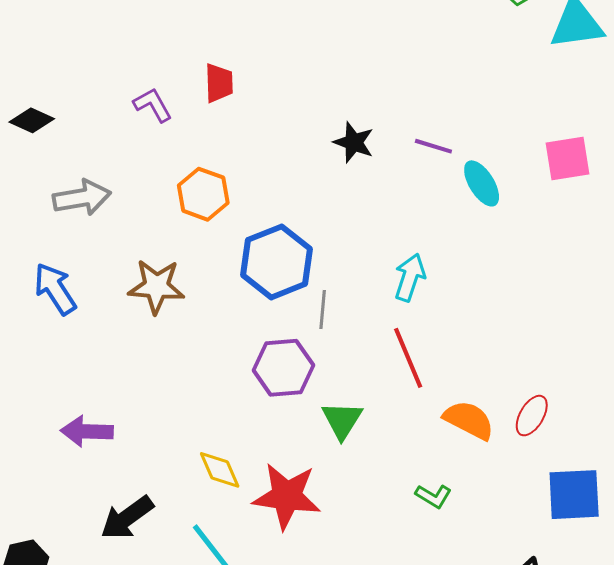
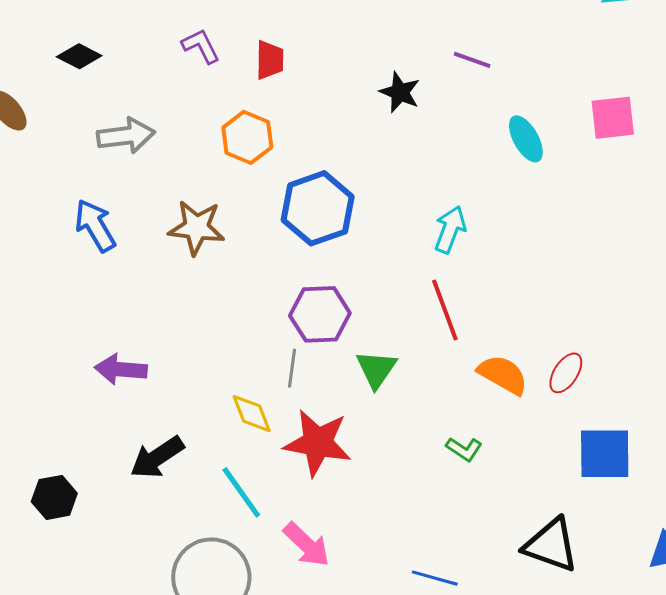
red trapezoid: (219, 83) -> (270, 60), moved
purple line: (433, 146) -> (472, 60), moved
gray line: (323, 309) -> (292, 368), moved

